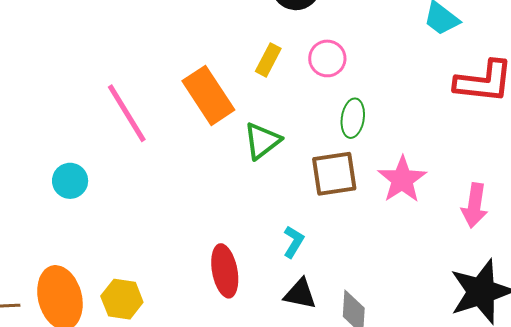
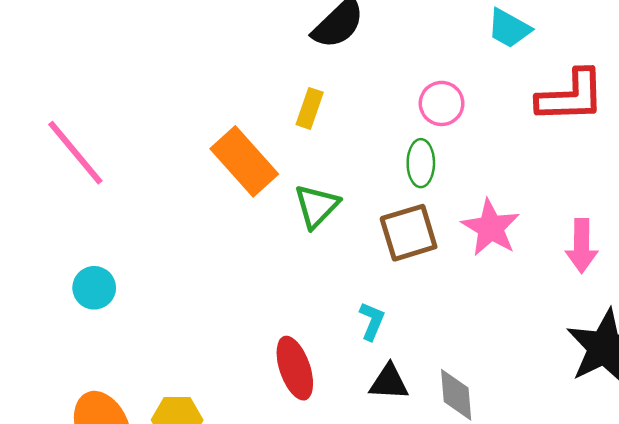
pink circle: (327, 58) -> (442, 103), moved
pink line: (127, 113) -> (75, 153), moved

